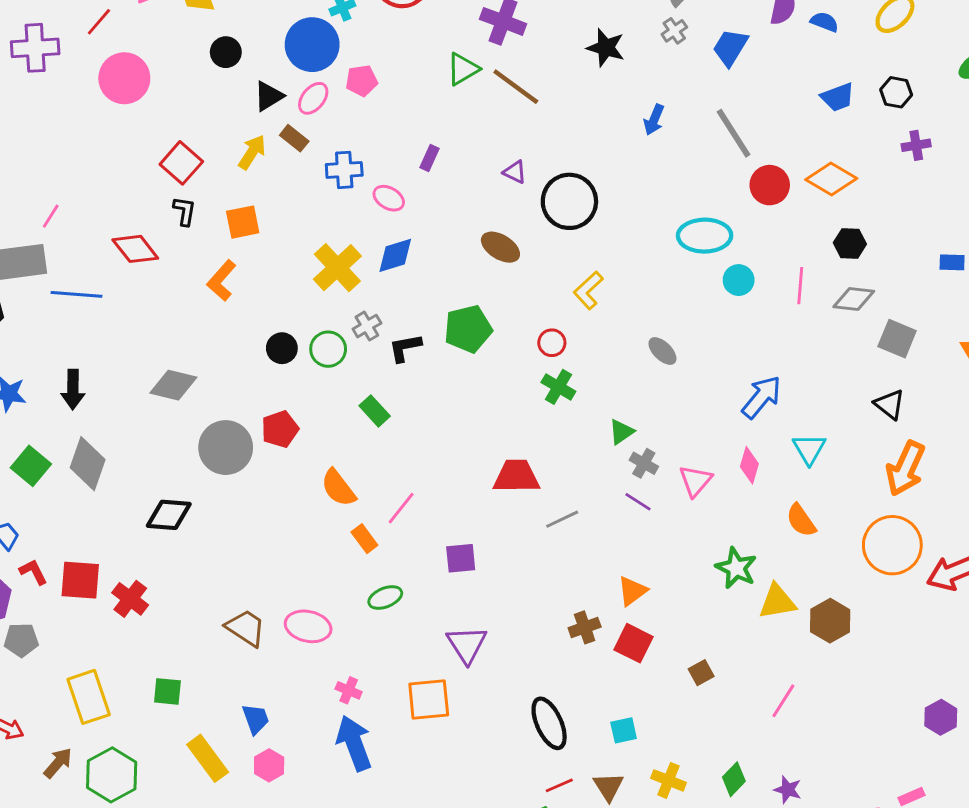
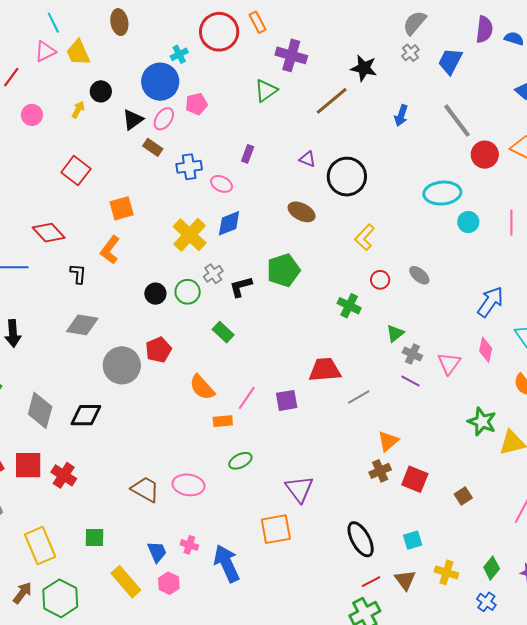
pink circle: (124, 78) -> (32, 115), size x0.6
brown line: (516, 87) -> (332, 101), moved, turned -72
yellow arrow: (252, 152) -> (78, 110), moved, size x0.7
black L-shape: (185, 211) -> (78, 274), moved
red circle: (552, 343) -> (380, 280), moved
gray diamond: (88, 464) -> (40, 410), moved
orange rectangle: (364, 539) -> (223, 421), turned -54
purple square: (461, 558) -> (287, 400), moved
orange triangle: (632, 591) -> (388, 441), moved
pink cross: (349, 690) -> (189, 545), moved

